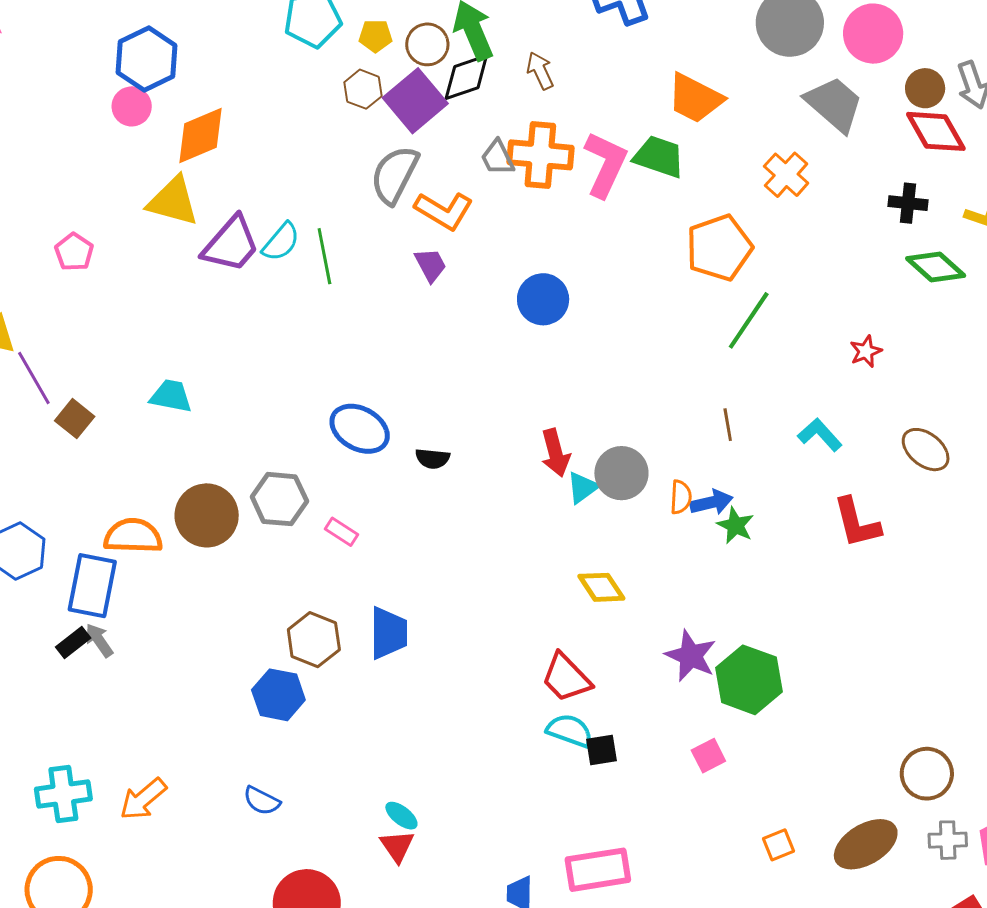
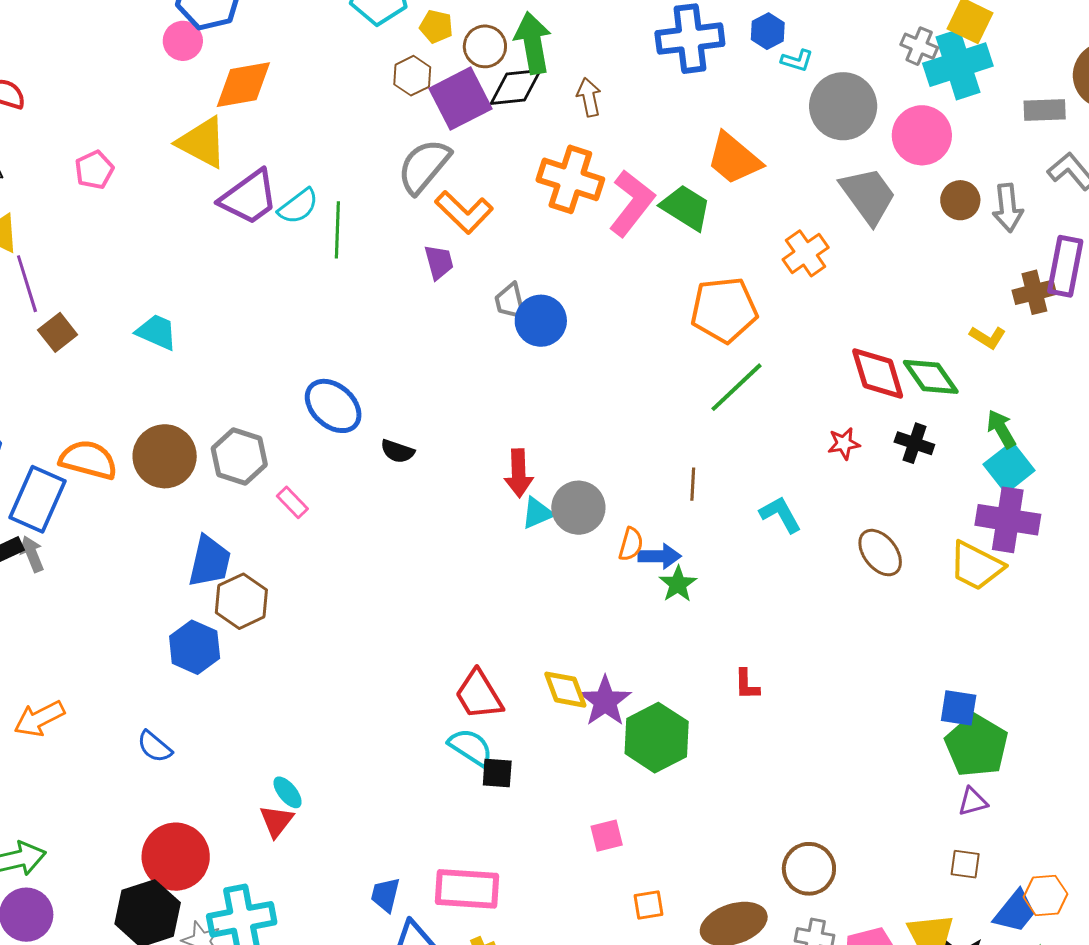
red diamond: (936, 131) -> (878, 374), moved
gray trapezoid: (498, 158) -> (510, 301), moved
black cross: (908, 203) -> (914, 443), moved
red L-shape: (857, 523) -> (747, 684), moved, size x0.6
yellow diamond: (601, 587) -> (565, 690), moved
blue trapezoid: (389, 633) -> (210, 561), moved
pink square: (708, 756) -> (607, 836), moved

